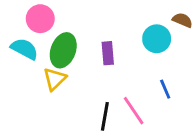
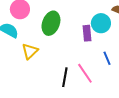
green ellipse: (63, 50) -> (51, 23), moved
purple rectangle: (108, 53) -> (87, 33), moved

